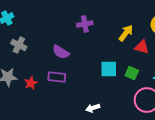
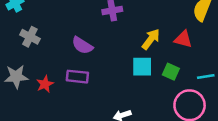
yellow arrow: (126, 33) -> (151, 39), moved

